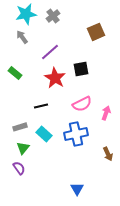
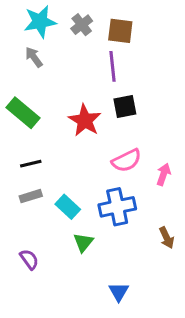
brown square: (96, 32) -> (120, 31), moved, turned 30
purple line: (50, 52) -> (113, 66), moved, turned -54
green rectangle: (15, 73) -> (23, 113), size x1.5
black line: (41, 106) -> (31, 164), moved
green triangle: (23, 148) -> (83, 242), moved

